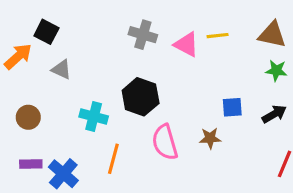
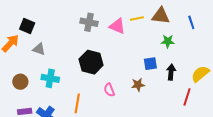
brown triangle: (272, 35) -> (161, 16), moved
green star: (276, 70) -> (168, 41), moved
black arrow: (274, 114) -> (171, 72), moved, turned -49
cyan cross: (94, 116) -> (50, 78), moved
pink semicircle: (165, 142) -> (109, 90), size x0.6

